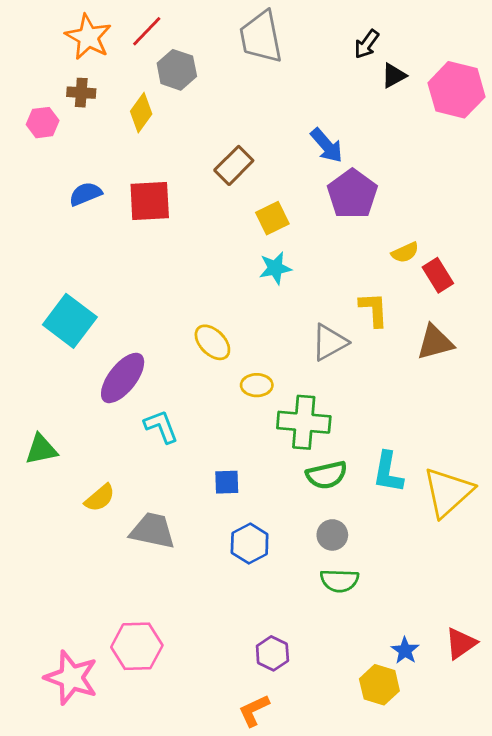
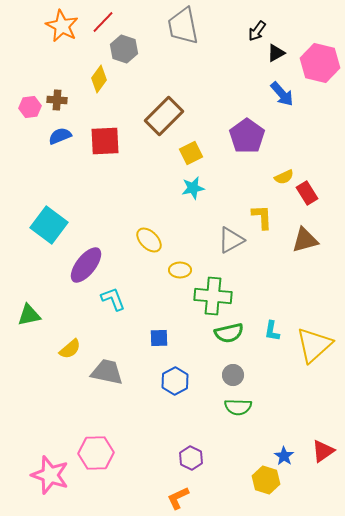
brown cross: (81, 93) -> (57, 100), moved
pink hexagon: (43, 123) -> (30, 107), moved
blue arrow: (327, 145) -> (282, 94), moved
brown rectangle: (234, 165) -> (164, 116), size x1.4
cyan L-shape: (388, 472) -> (272, 331), size x0.7

